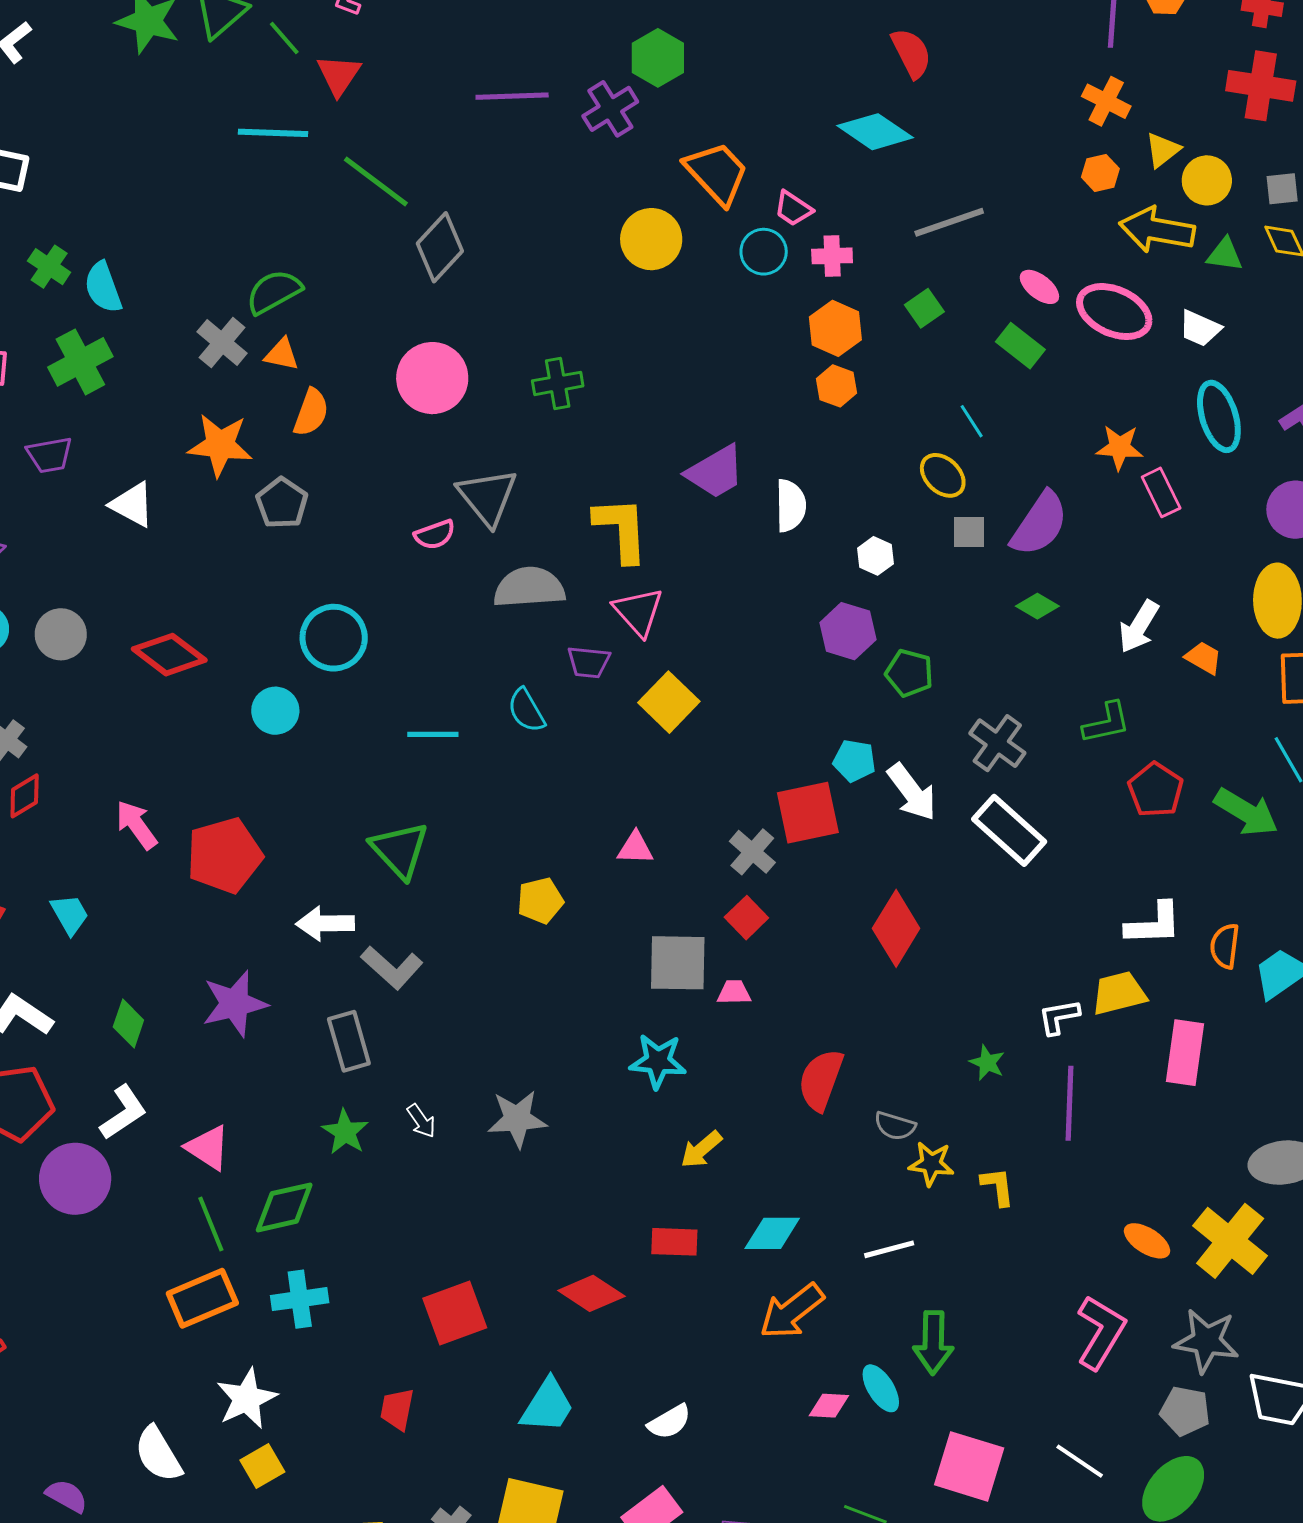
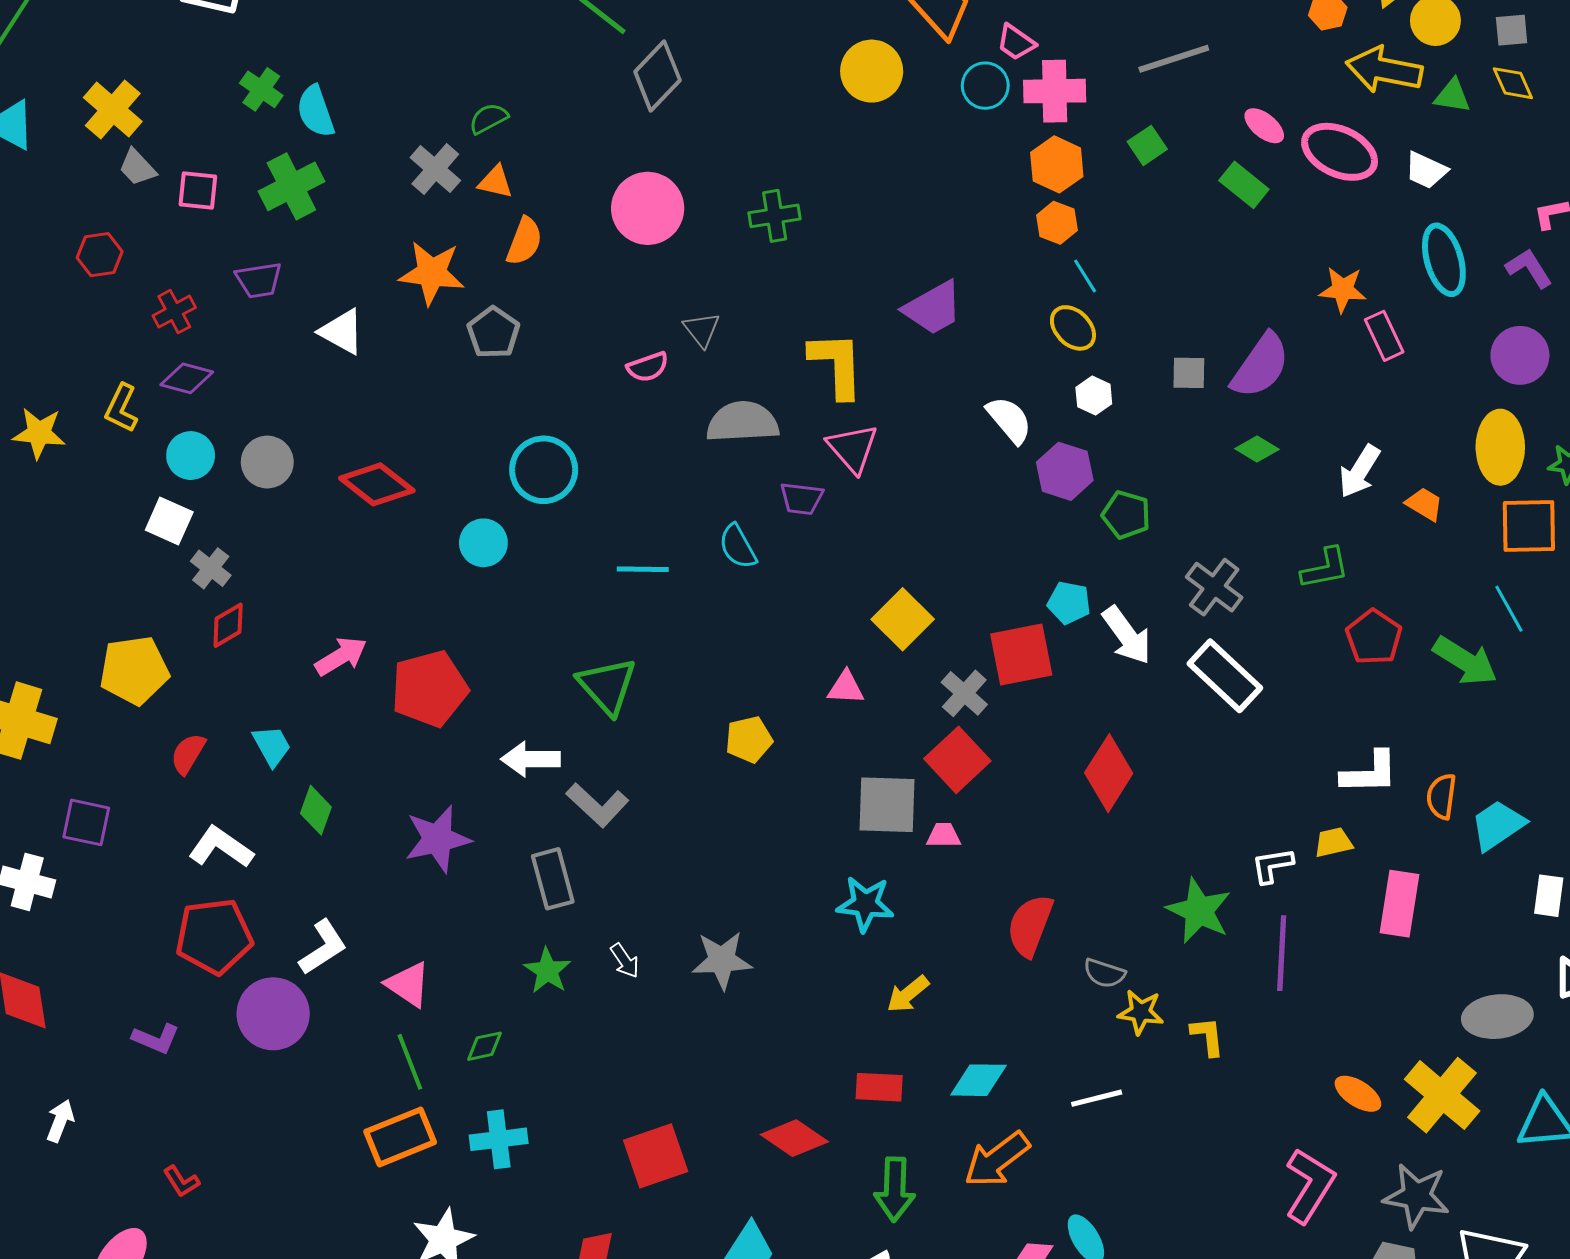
pink cross: (832, 256) -> (1055, 91), size x1.5
green semicircle: (274, 292) -> (488, 118), size x0.7
cyan line: (972, 421) -> (1085, 276), moved
yellow ellipse: (943, 475) -> (1073, 328), moved
gray triangle: (488, 497) -> (702, 330), size x0.6
white semicircle: (791, 506) -> (1009, 420), moved, turned -40
yellow square: (669, 702) -> (903, 619), moved
pink arrow: (136, 825) -> (341, 656), turned 94
red square: (746, 918) -> (957, 760), size x1.5
yellow trapezoid: (1119, 993) -> (1333, 842), size x0.7
green diamond: (128, 1024) -> (316, 810), moved
green star: (987, 1063) -> (1199, 911), size x1.8
green diamond: (284, 1207) -> (484, 1046), size x0.6
green arrow: (933, 1343) -> (895, 1189), moved

